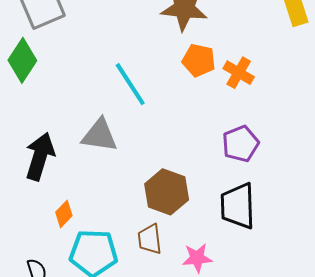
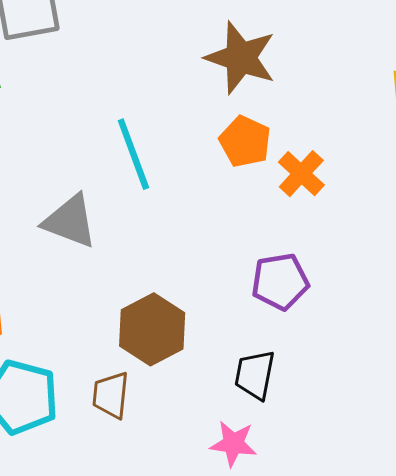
black trapezoid: (238, 206) -> (255, 375), size x0.7
pink star: (197, 258) -> (233, 444), moved

